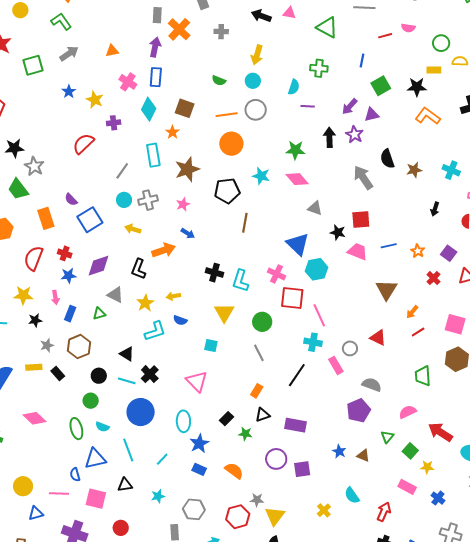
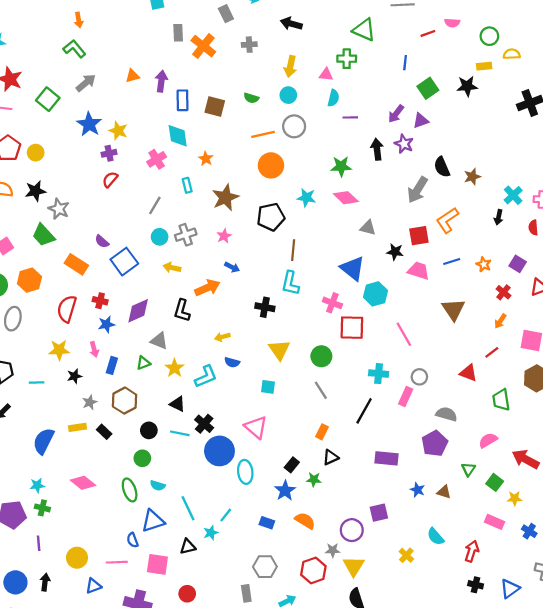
yellow circle: (20, 10) -> (36, 153), moved
pink triangle: (289, 13) -> (326, 75), moved
purple arrow: (155, 47) -> (161, 81), moved
green square: (33, 65) -> (48, 99), turned -30
green cross: (319, 68) -> (347, 59), moved
pink cross: (128, 82) -> (157, 159), moved, turned 30
blue star: (69, 92) -> (89, 124), size x1.6
brown square: (185, 108) -> (215, 106), moved
cyan diamond: (149, 109) -> (178, 136), turned -30
orange L-shape: (428, 116) -> (447, 220), moved, turned -65
purple cross: (114, 123) -> (109, 153), moved
red semicircle: (83, 144) -> (110, 179), size x0.7
cyan rectangle: (153, 155) -> (187, 185), size x0.6
cyan cross: (451, 170) -> (513, 195), moved, turned 30
gray arrow: (363, 178) -> (417, 190), turned -110
orange rectangle: (46, 218) -> (76, 264), turned -35
cyan L-shape: (240, 281) -> (290, 283), moved
yellow star: (145, 303) -> (175, 368), moved
orange arrow: (412, 312) -> (500, 321), moved
pink line: (319, 315) -> (404, 334), moved
red triangle: (378, 338) -> (468, 373), moved
pink rectangle: (336, 365) -> (406, 397), turned 60
blue circle: (141, 412) -> (219, 451), moved
purple rectangle: (295, 425) -> (387, 458), moved
blue star: (199, 443) -> (285, 491), moved
purple circle: (276, 459) -> (352, 530), moved
cyan star: (158, 496) -> (211, 533), moved

